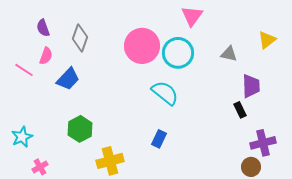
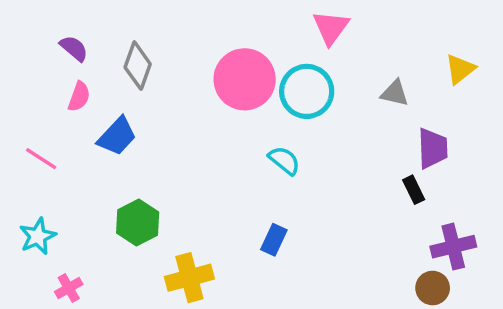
purple semicircle: (43, 28) -> (74, 48), turned 150
pink line: (24, 70) -> (41, 159), moved
cyan semicircle: (165, 93) -> (284, 160), size x0.7

